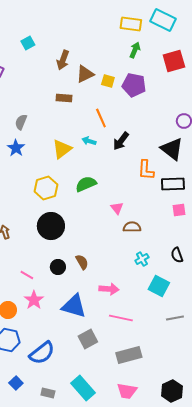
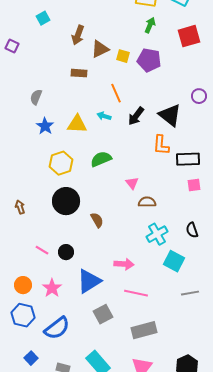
blue star: (16, 148) -> (45, 126), moved
yellow triangle: (62, 149) -> (77, 124), turned 40
black triangle: (172, 149) -> (170, 115), moved
cyan cross: (142, 259) -> (157, 234), size x1.5
brown semicircle: (82, 262) -> (97, 220), moved
black circle: (58, 267) -> (66, 252), moved
pink star: (34, 300) -> (52, 288), moved
blue triangle: (74, 306) -> (89, 281), turned -48

